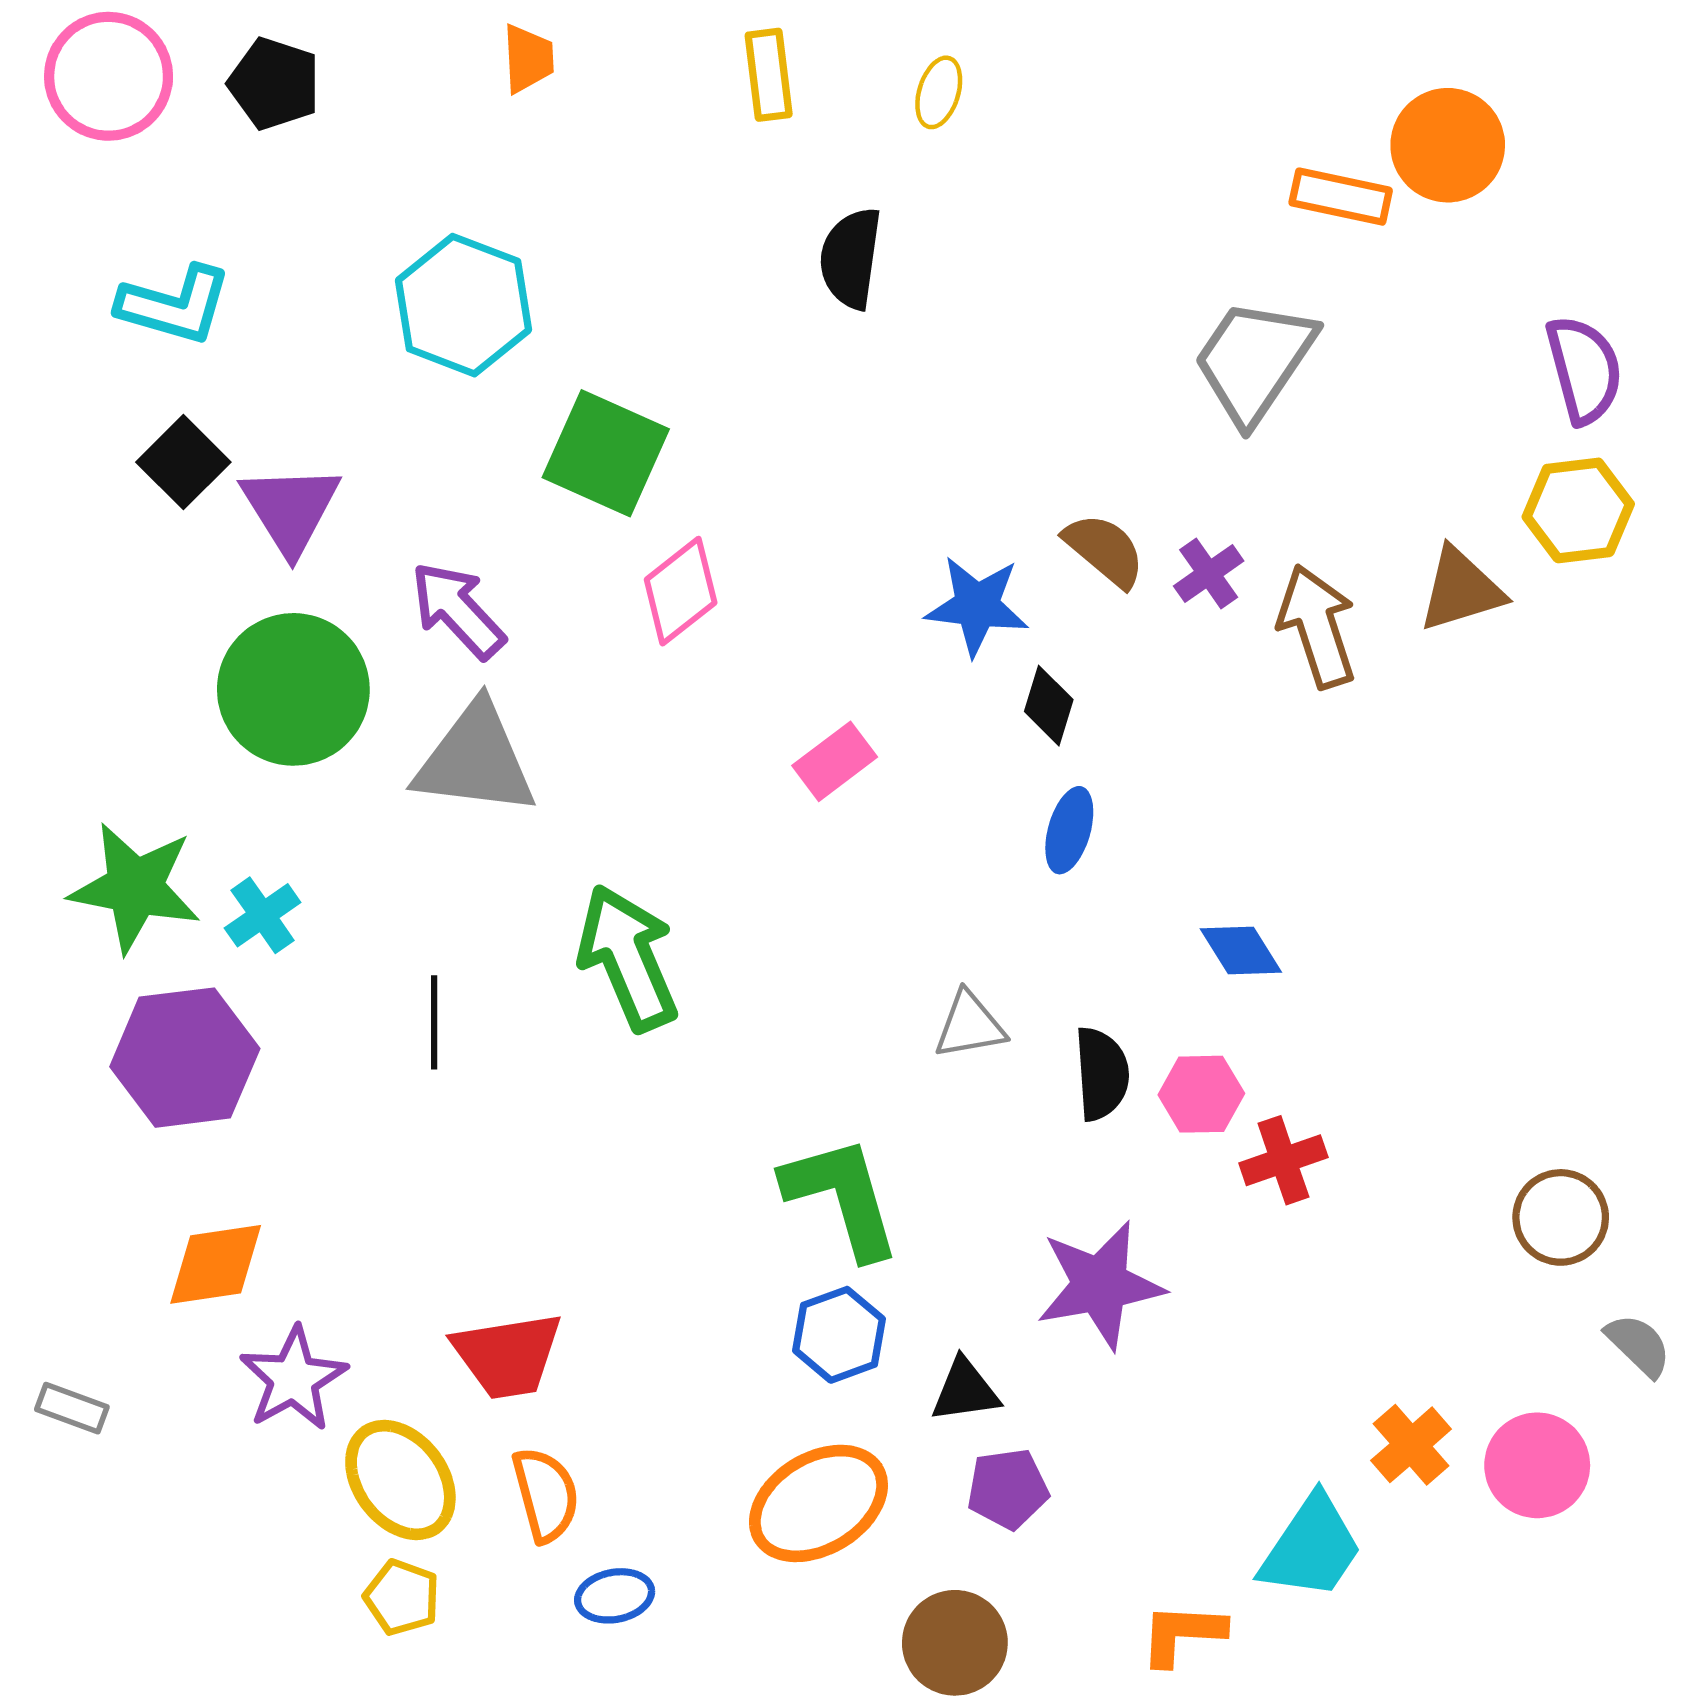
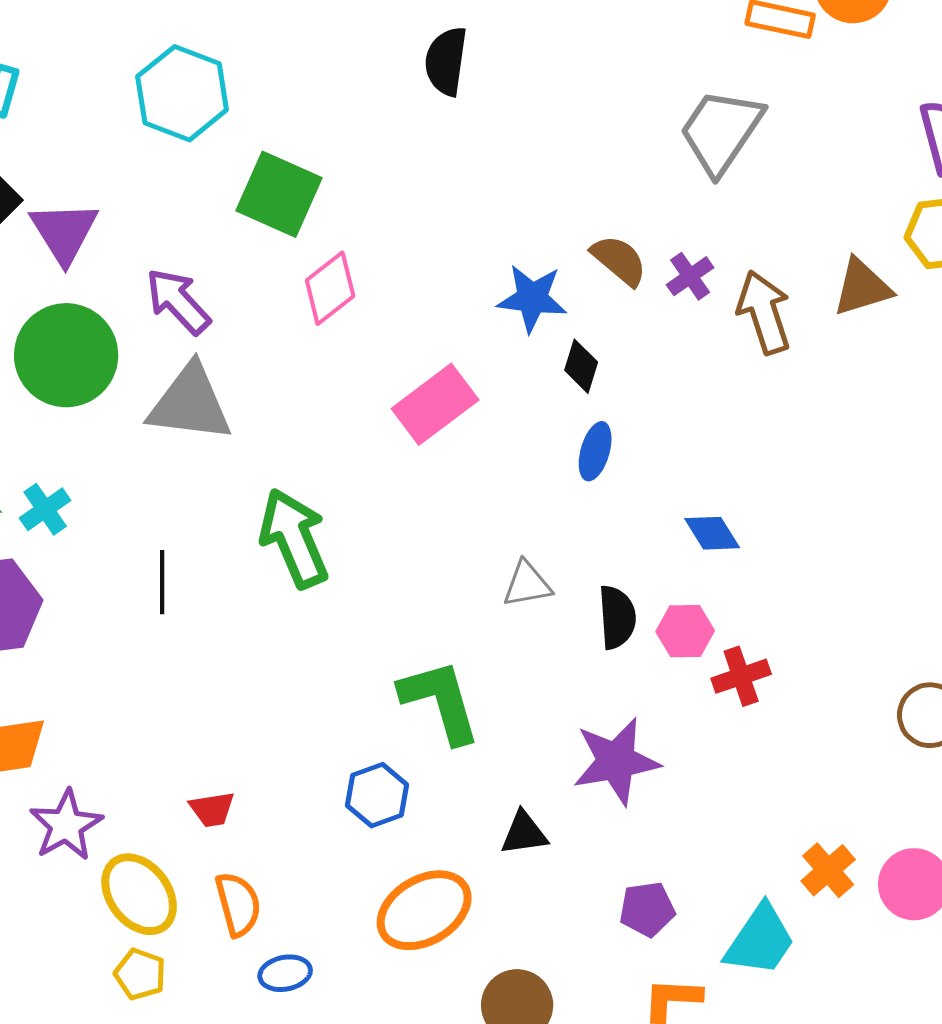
pink rectangle: (835, 761) -> (435, 404), size x1.5
blue hexagon: (839, 1335) -> (377, 795), moved
red trapezoid: (508, 1355) -> (212, 809), size x0.6
purple pentagon: (1008, 1489) -> (647, 909), moved

